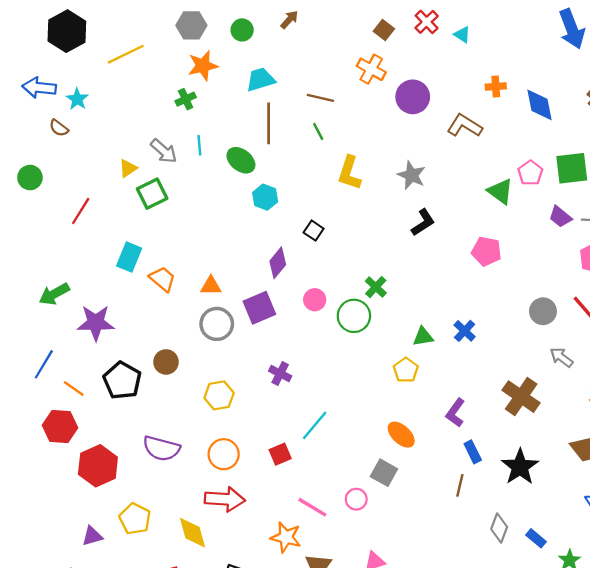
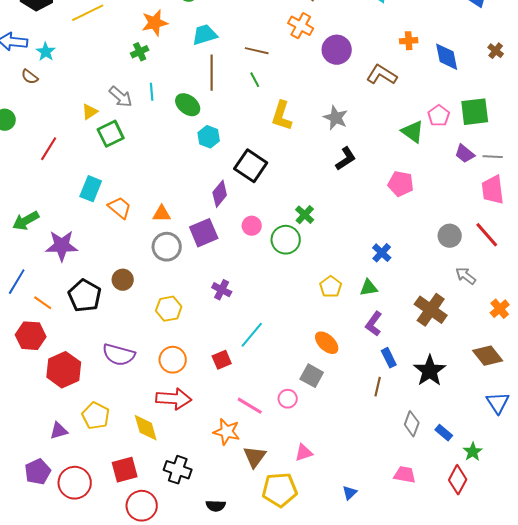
black square: (314, 231) -> (251, 166), size x1.8
green triangle: (423, 337) -> (369, 288), moved

